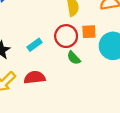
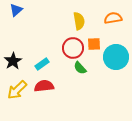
cyan rectangle: (35, 45) -> (42, 64), moved

